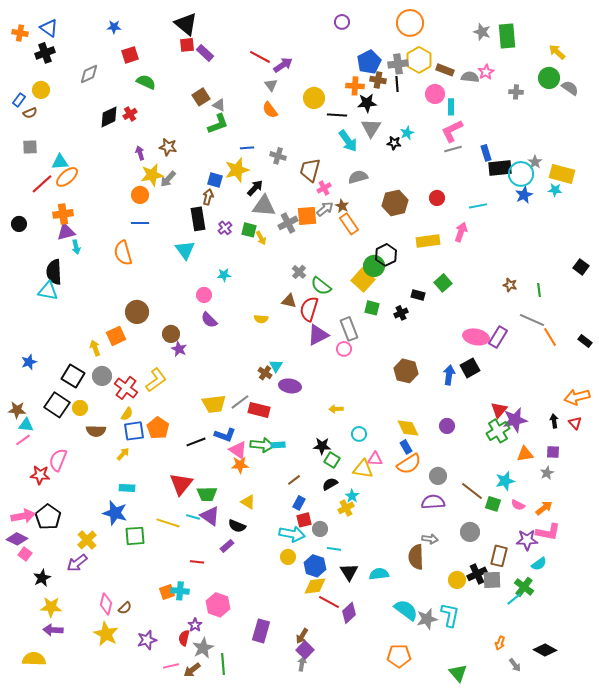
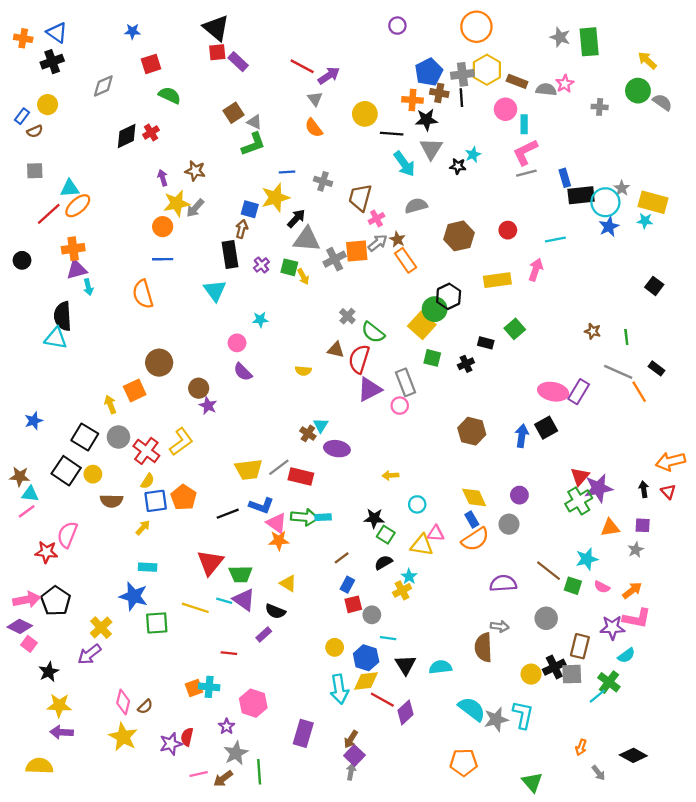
black square: (581, 267) -> (654, 286), moved
black rectangle: (585, 341) -> (657, 368), moved
gray circle: (438, 476) -> (509, 524), moved
cyan arrow: (292, 534) -> (339, 689), moved, turned 70
red semicircle: (184, 638) -> (187, 737), moved

